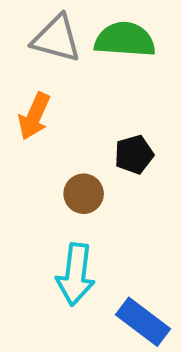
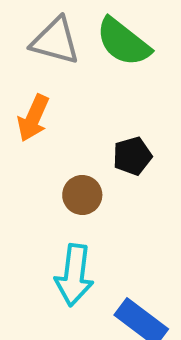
green semicircle: (125, 40) -> (123, 42), turned -146

